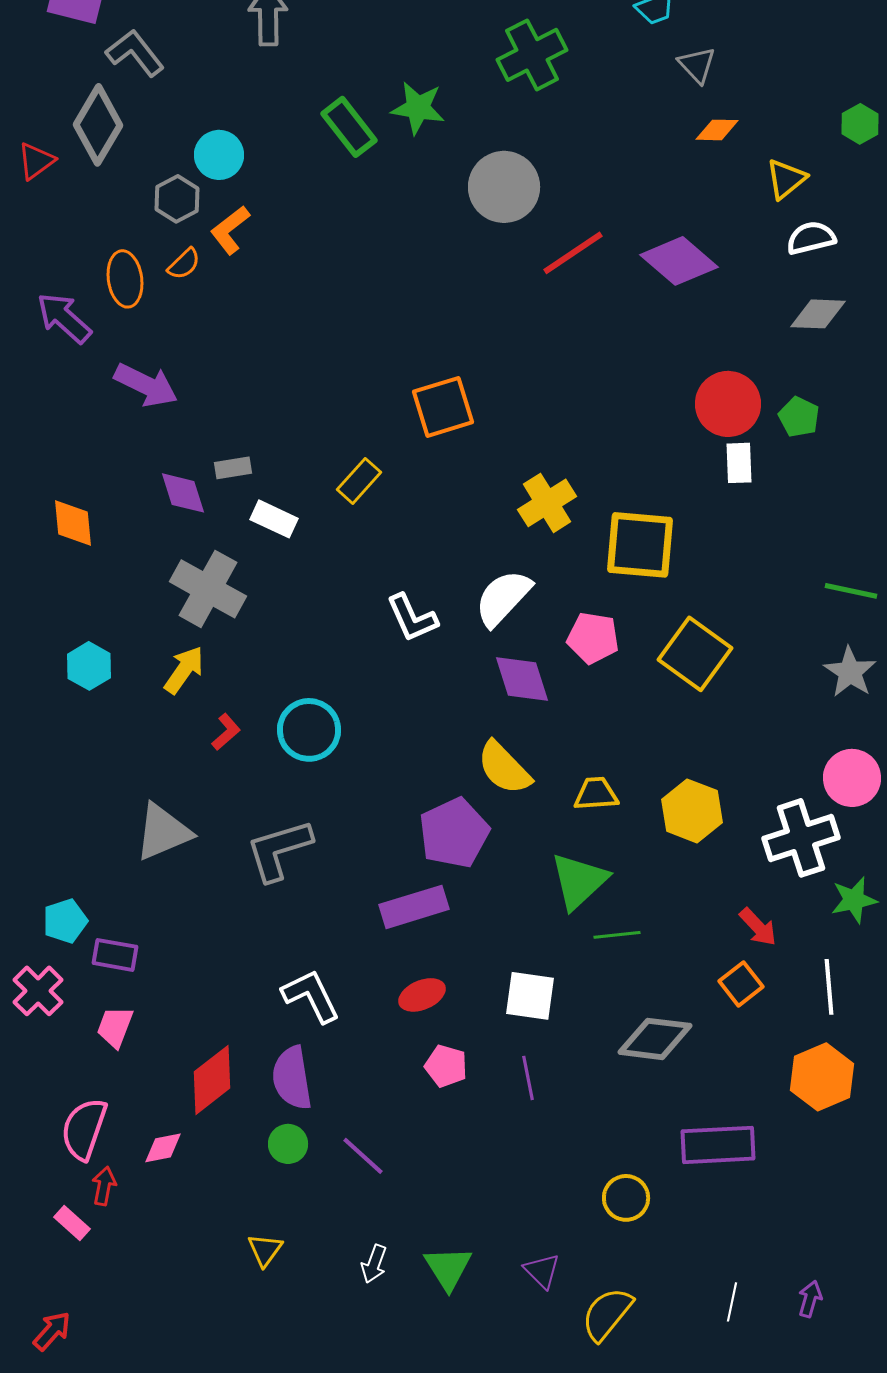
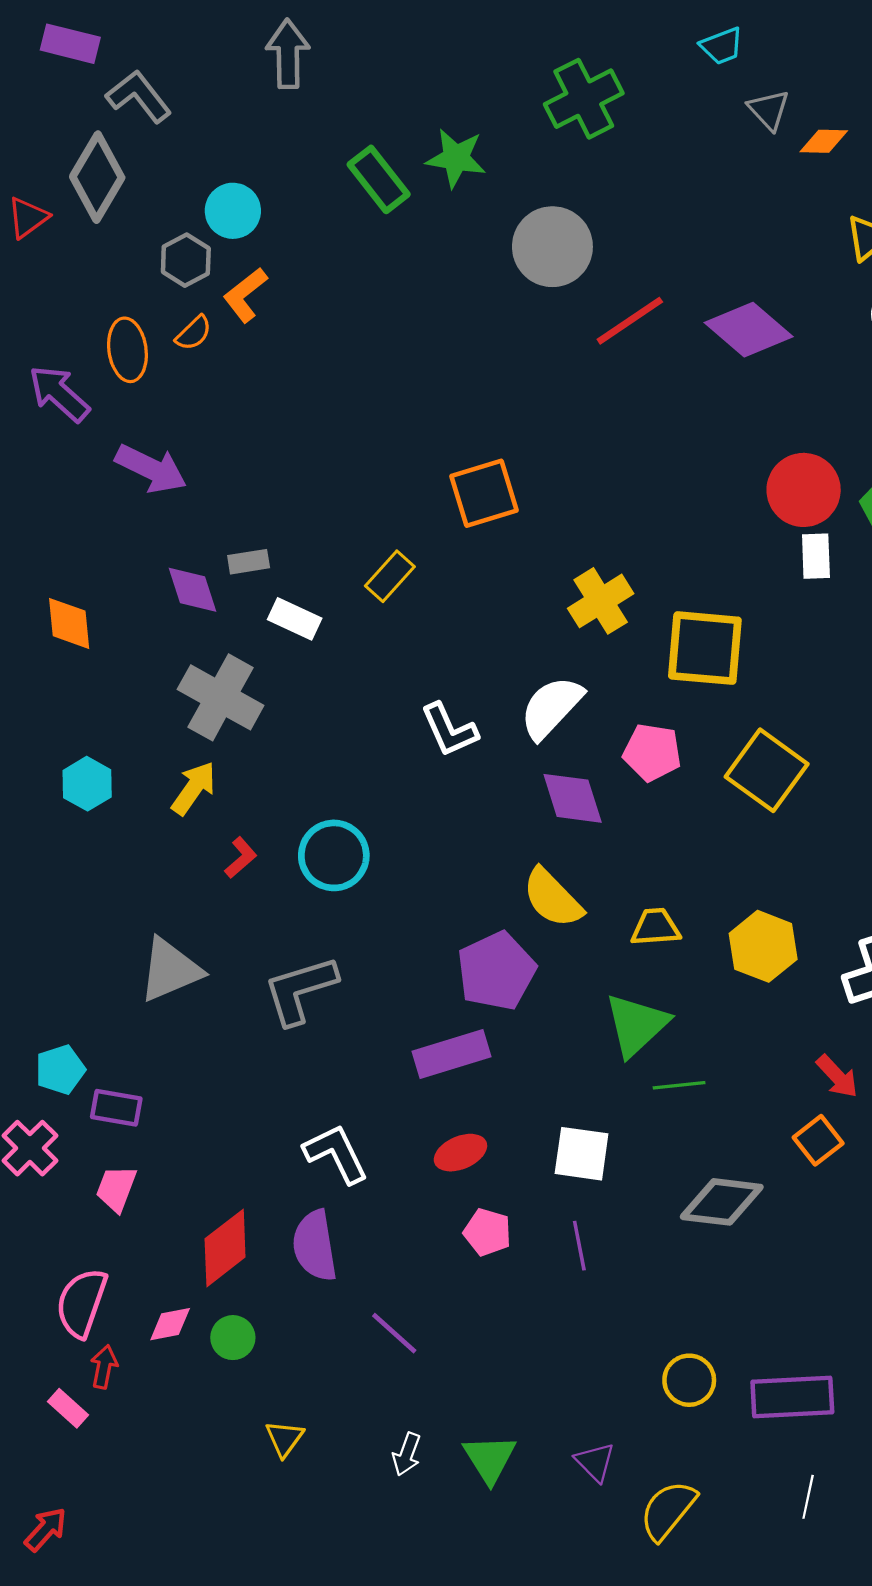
orange diamond: (717, 130) -> (824, 141), moved
green circle: (288, 1144) -> (233, 1338), moved
purple rectangle: (718, 1145) -> (792, 1397), moved

